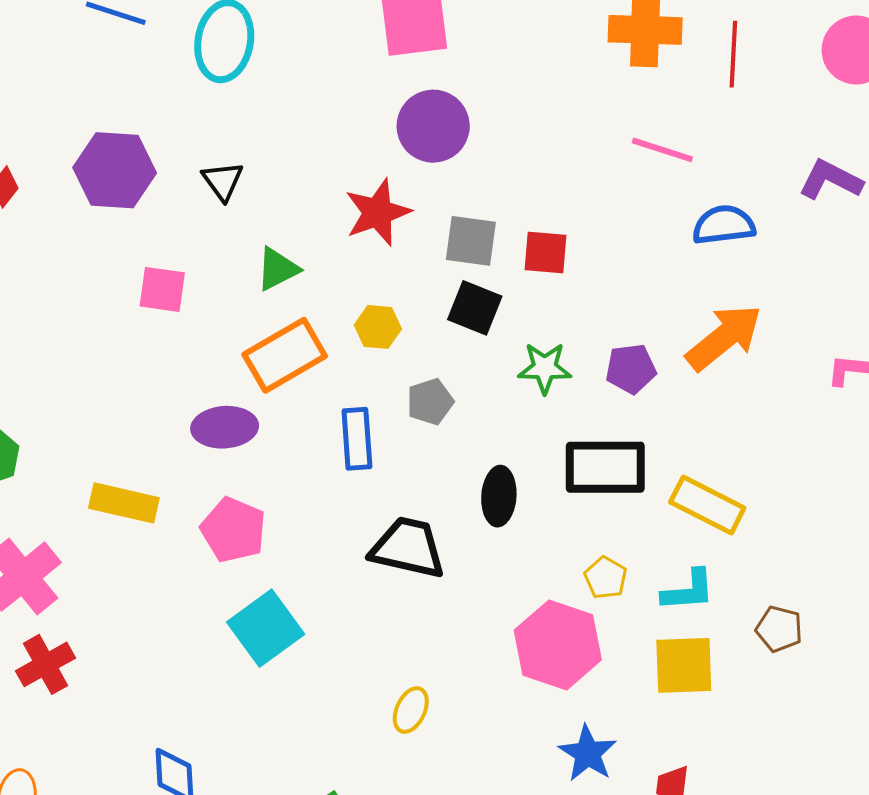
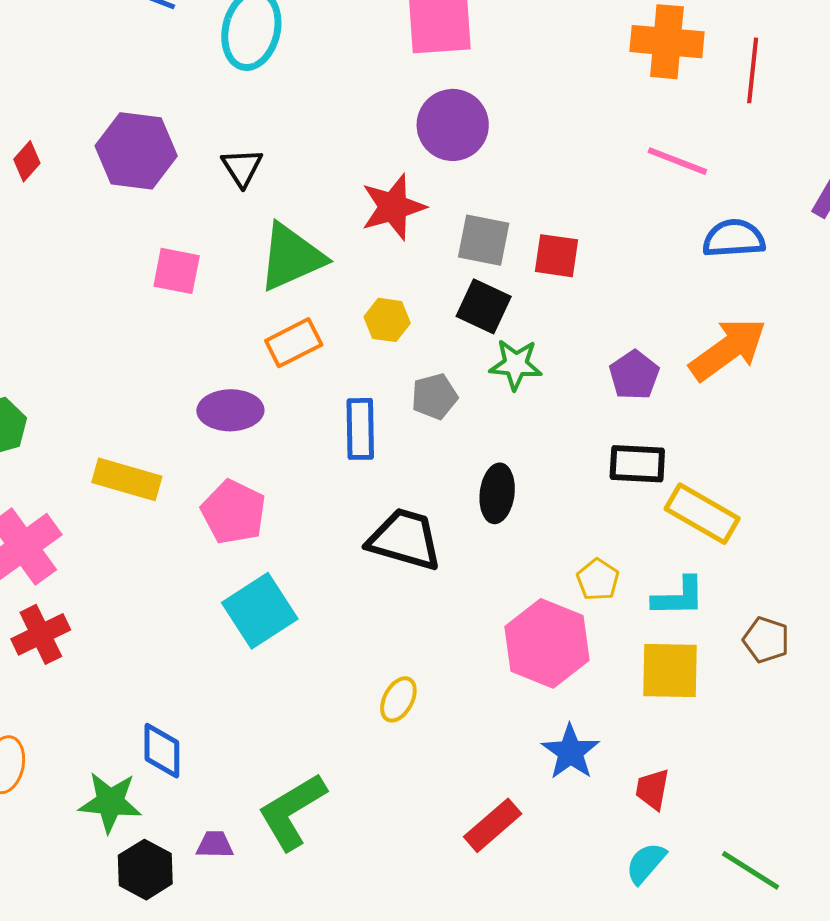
green triangle: (277, 269) -> (291, 257), size x1.6
orange rectangle: (285, 355) -> (294, 343), size x0.7
green star: (545, 368) -> (516, 364), moved
purple pentagon: (631, 369) -> (634, 375), turned -30
black rectangle: (605, 467) -> (637, 464), moved, size x0.7

